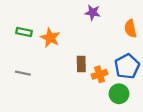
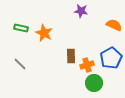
orange semicircle: (130, 29) -> (114, 25), turned 126
gray line: (23, 73) -> (20, 64), turned 32
green circle: (119, 94) -> (94, 83), moved

